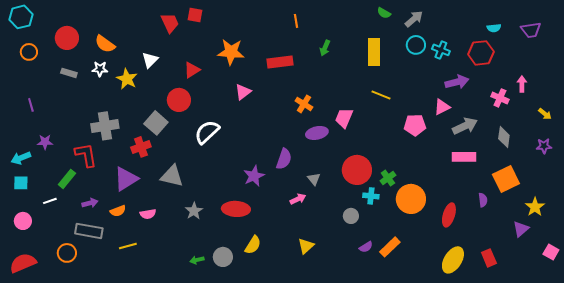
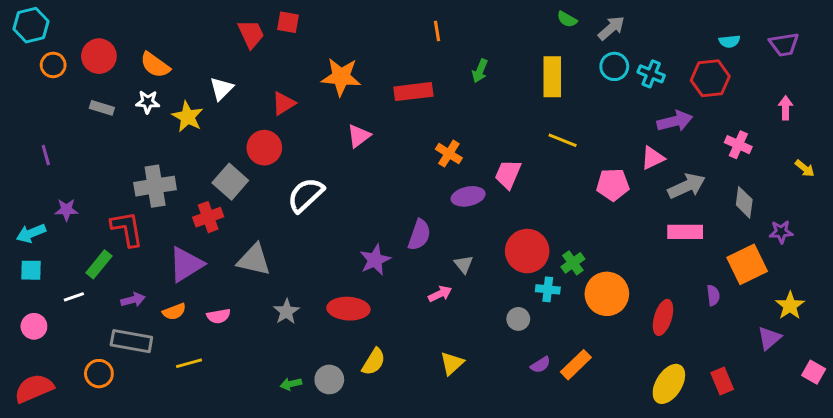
orange circle: (29, 52) -> (53, 65), moved
pink arrow: (522, 84) -> (786, 108), moved
purple star: (544, 146) -> (781, 232), moved

